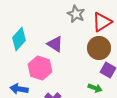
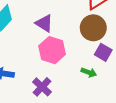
pink hexagon: (40, 68) -> (52, 50), moved

